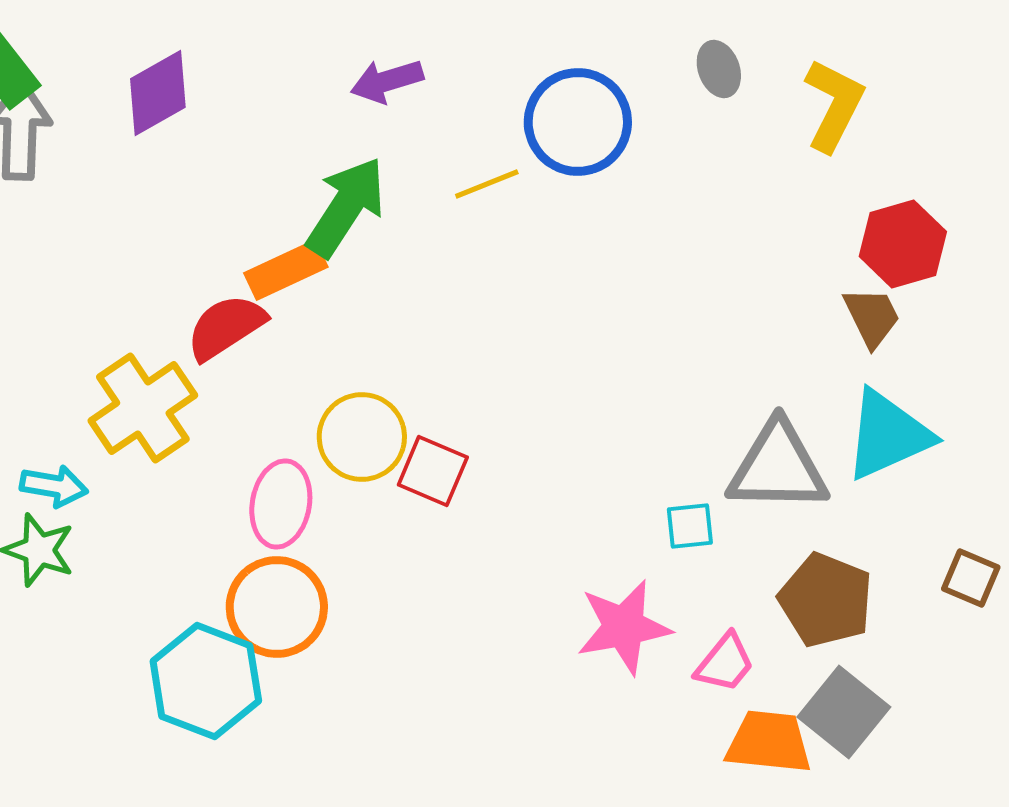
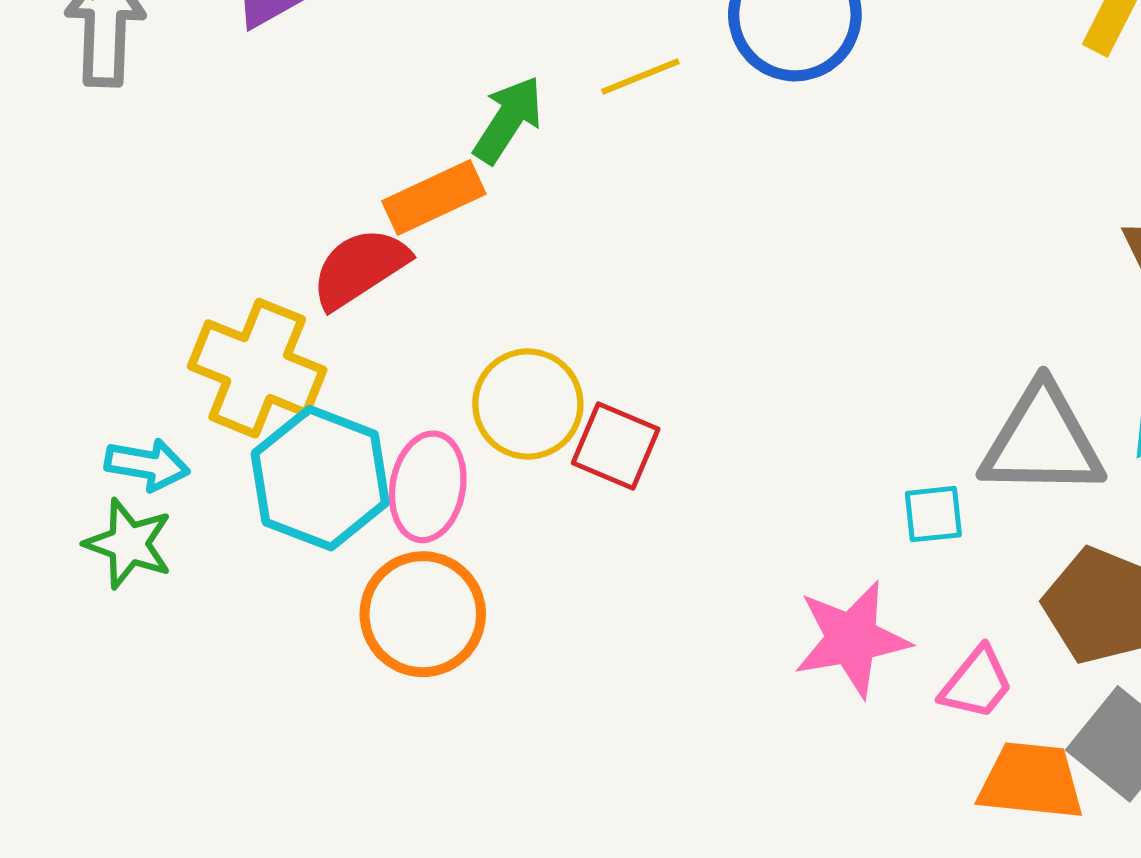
yellow line: (487, 184) -> (640, 76), moved
green arrow: (346, 207) -> (508, 120), size x0.7
yellow cross: (143, 408) -> (257, 368), turned -34
cyan hexagon: (206, 681) -> (320, 478), moved

